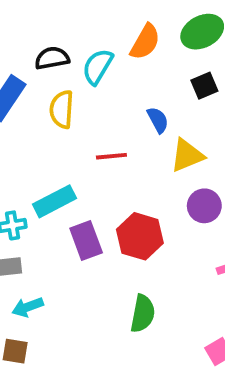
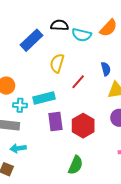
cyan semicircle: (98, 67) -> (82, 35), turned -120
yellow semicircle: (62, 109) -> (57, 63), moved
red line: (111, 156) -> (78, 82), turned -56

